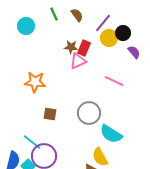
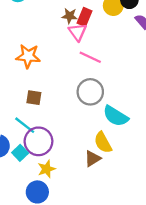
pink triangle: (78, 61) -> (78, 32), turned -42
pink line: (114, 81) -> (90, 57), moved
brown square: (50, 114) -> (34, 98), moved

